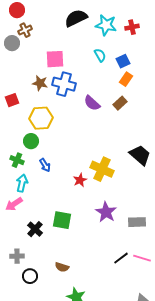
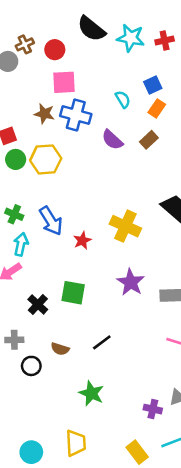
red circle: (17, 10) -> (55, 50), moved
black semicircle: (76, 18) -> (91, 29), turned -115
cyan semicircle: (100, 55) -> (123, 99), moved
green circle: (31, 141) -> (16, 159), moved
blue arrow: (45, 165) -> (51, 221), size x1.6
red star: (80, 180) -> (82, 240), moved
black line: (121, 258) -> (102, 342), moved
brown semicircle: (62, 267) -> (60, 349), moved

